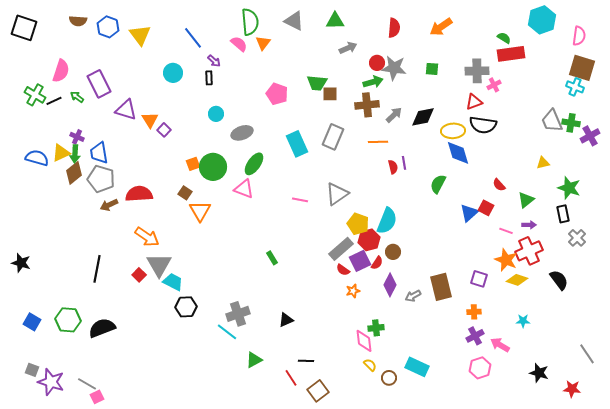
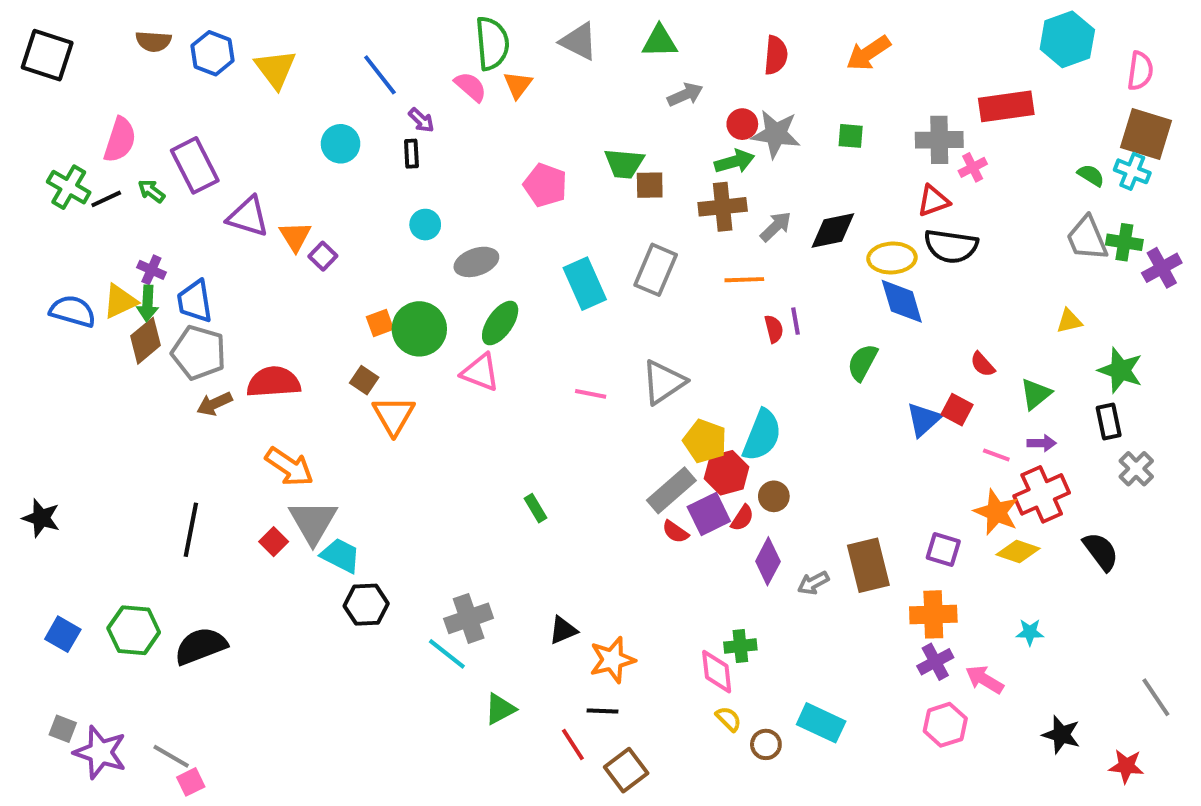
green semicircle: (504, 38) -> (1091, 175), moved
orange star: (353, 291) -> (612, 660), moved, size x1.6
orange cross: (474, 312) -> (933, 614), size x1.6

